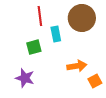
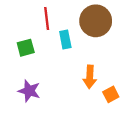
green square: (34, 47) -> (26, 48), moved
orange arrow: (77, 66) -> (90, 77), turned 102

